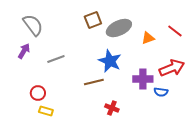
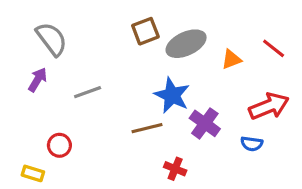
purple cross: (143, 79) -> (205, 123), moved, turned 36
yellow rectangle: (46, 111) -> (33, 173), moved

